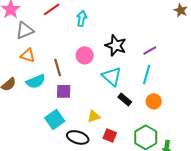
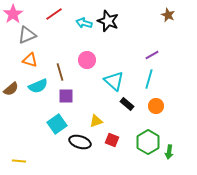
brown star: (181, 10) -> (168, 15), moved
cyan arrow: (82, 18) -> (84, 23), turned -84
black star: (116, 45) -> (108, 21), moved

